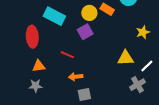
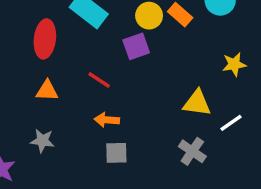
gray cross: (137, 85) -> (192, 151), moved, turned -35
gray star: (36, 86) -> (42, 141), moved

